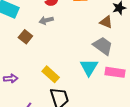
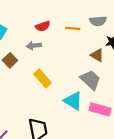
cyan triangle: (89, 67) -> (73, 101), turned -36
yellow rectangle: (51, 74) -> (42, 78), moved

